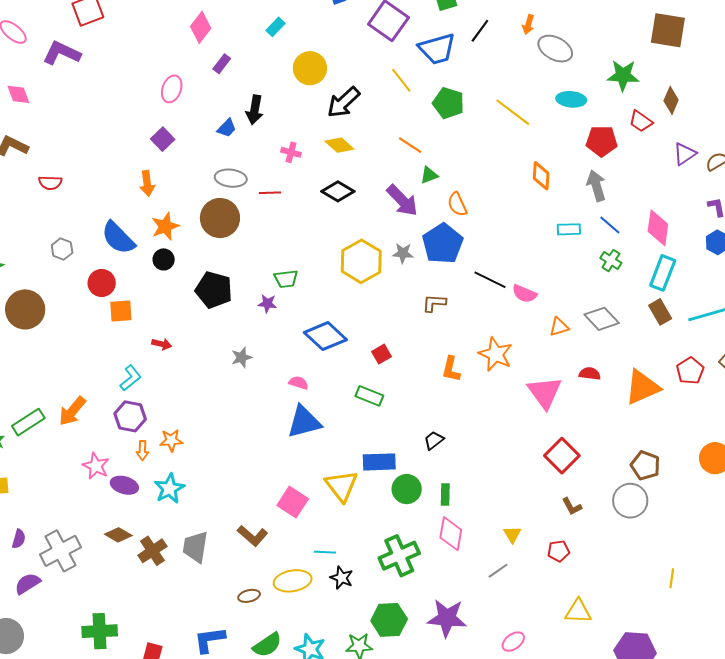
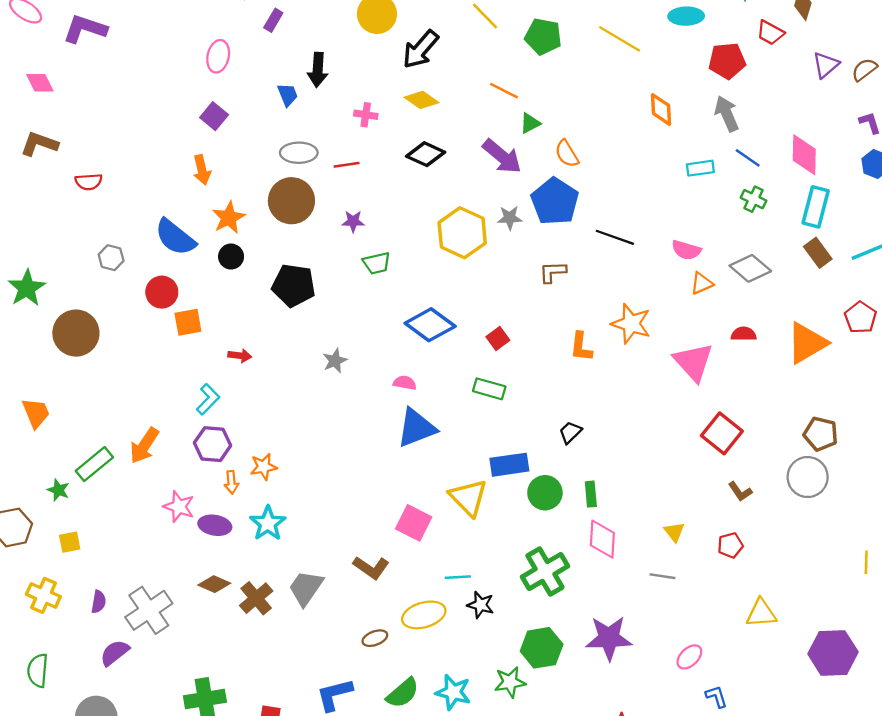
blue trapezoid: (227, 128) -> (288, 95), turned -60
pink semicircle: (524, 294) -> (686, 250), moved
purple star: (267, 304) -> (353, 221), moved
gray trapezoid: (195, 547) -> (306, 588), turned 32
gray line: (498, 571) -> (662, 576), turned 50

